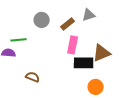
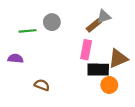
brown rectangle: (68, 24) -> (94, 25), moved
green line: (19, 40) -> (28, 31), moved
orange circle: (96, 87) -> (109, 85), moved

